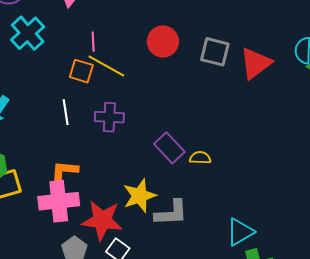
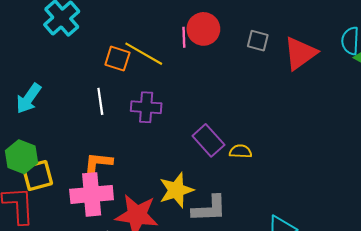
pink line: (93, 42) -> (184, 37), moved
gray square: (215, 52) -> (258, 41), size x0.7

